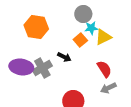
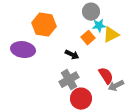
purple ellipse: (21, 67) -> (23, 50), moved
gray cross: (42, 68) -> (69, 80), moved
red semicircle: (104, 69) -> (106, 76), moved

